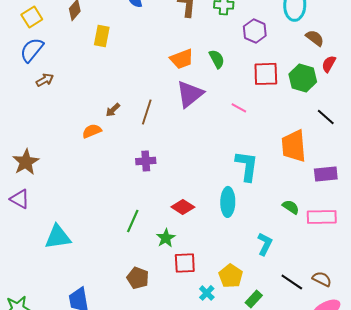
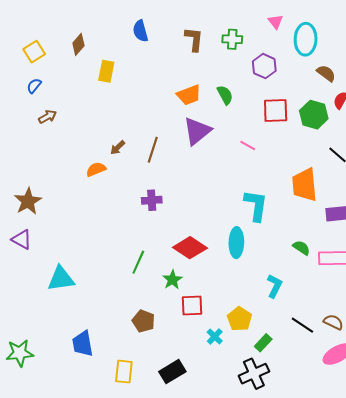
blue semicircle: (32, 50) -> (34, 86), size x0.6
red diamond: (183, 207) -> (190, 248), size x1.4

